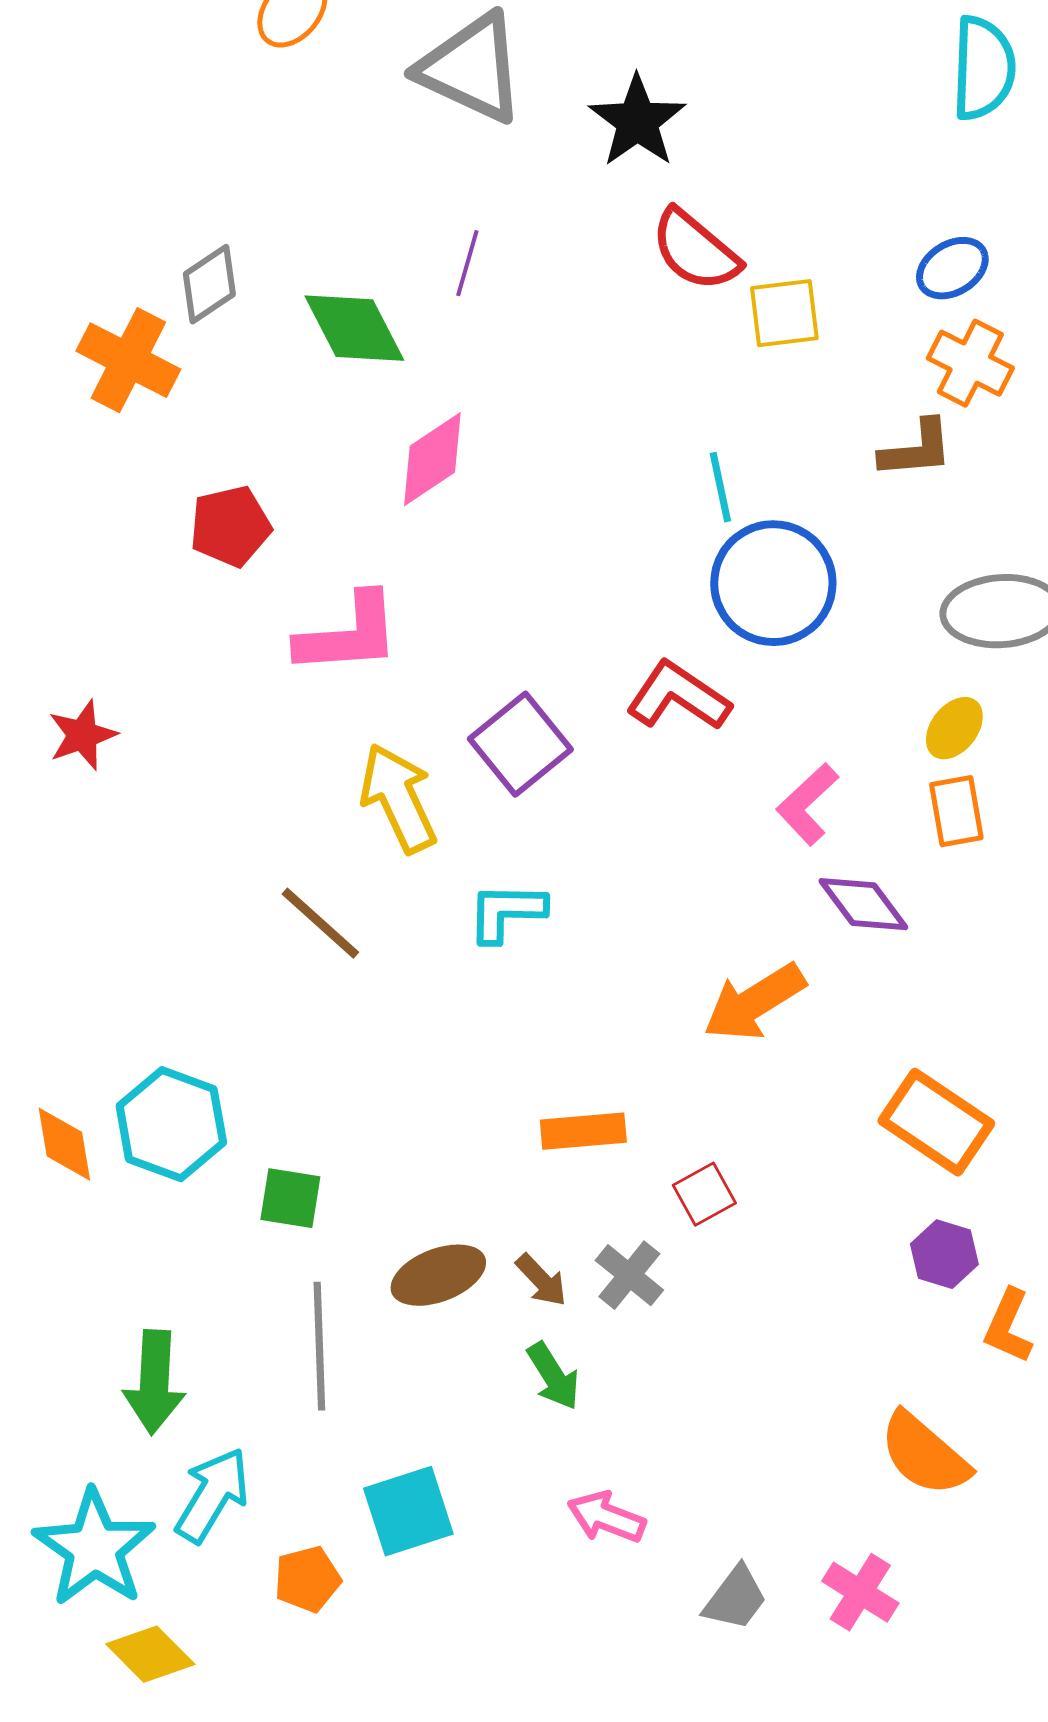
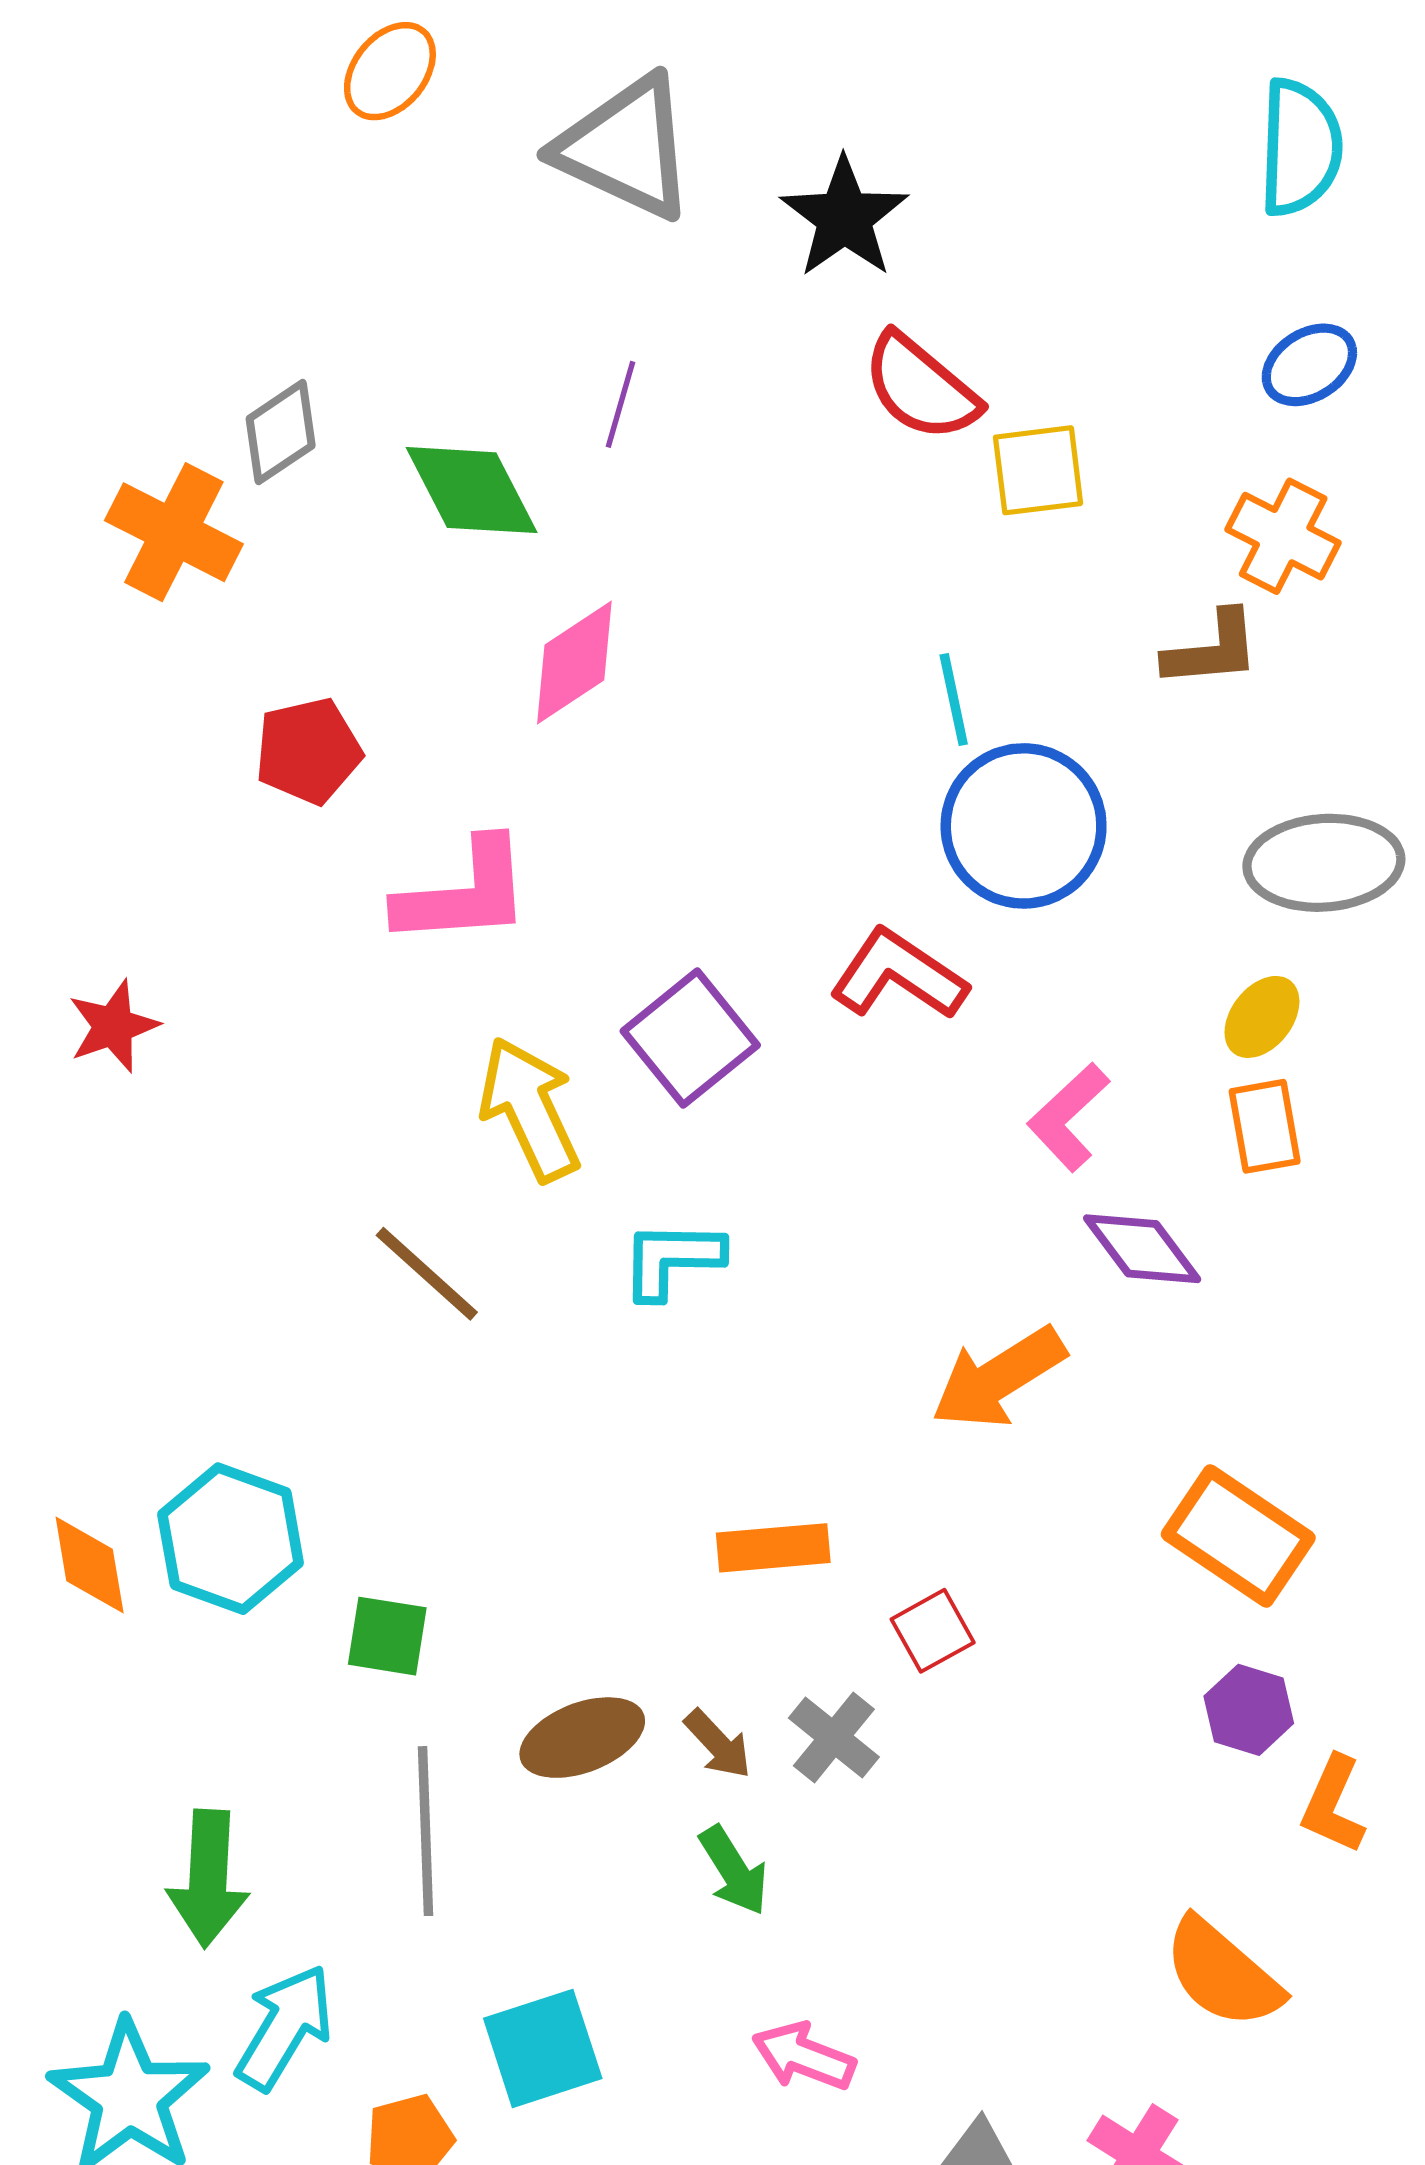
blue ellipse: (952, 268) -> (1309, 365), moved

